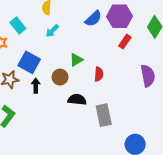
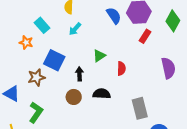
blue semicircle: (93, 19) -> (114, 16), turned -78
brown circle: (60, 77) -> (74, 97), moved
black arrow: (36, 86) -> (79, 74), moved
gray rectangle: (104, 115) -> (140, 108), moved

